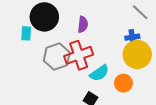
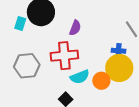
gray hexagon: (57, 56) -> (27, 66), moved
orange circle: (123, 83) -> (101, 81), moved

